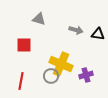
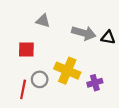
gray arrow: (76, 30) -> (84, 33), size x1.5
gray circle: (51, 76) -> (40, 79), moved

